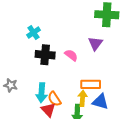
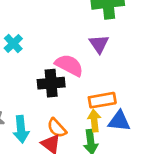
black cross: (45, 55) -> (51, 83), moved
pink semicircle: (71, 55) -> (69, 65), size x1.5
cyan arrow: (42, 93) -> (21, 129), moved

